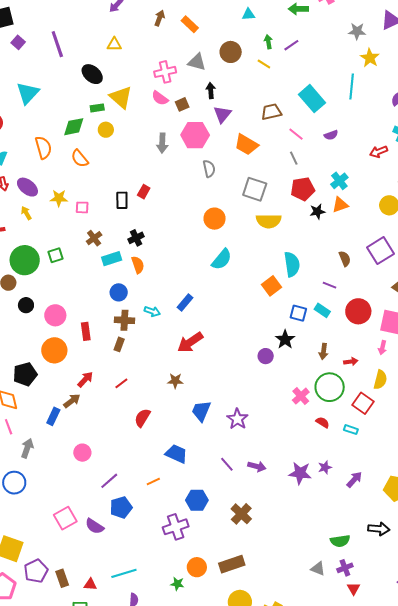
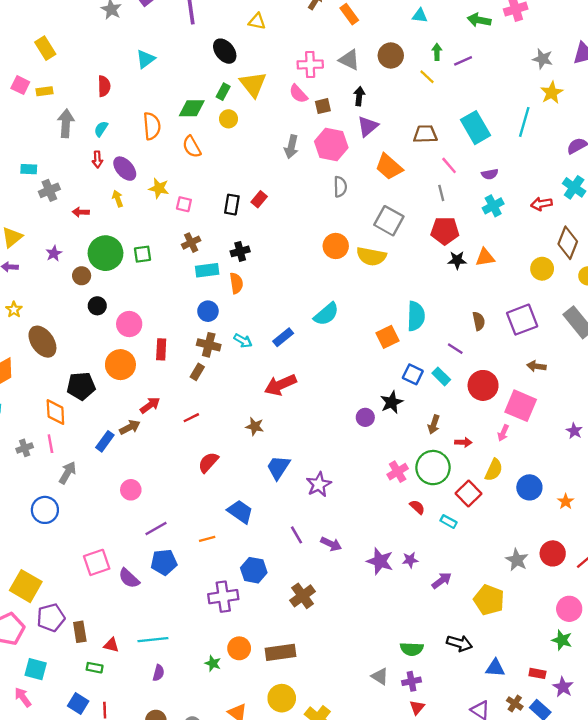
cyan triangle: (28, 93) -> (145, 59), size x0.7
green rectangle: (97, 108) -> (223, 92), turned -64
cyan cross: (339, 181) -> (493, 206), moved
yellow semicircle: (269, 221) -> (371, 256), moved
cyan semicircle: (222, 259) -> (326, 314), moved

